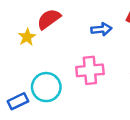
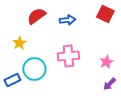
blue arrow: (101, 29) -> (67, 20), moved
yellow star: (27, 37) -> (19, 43), moved

